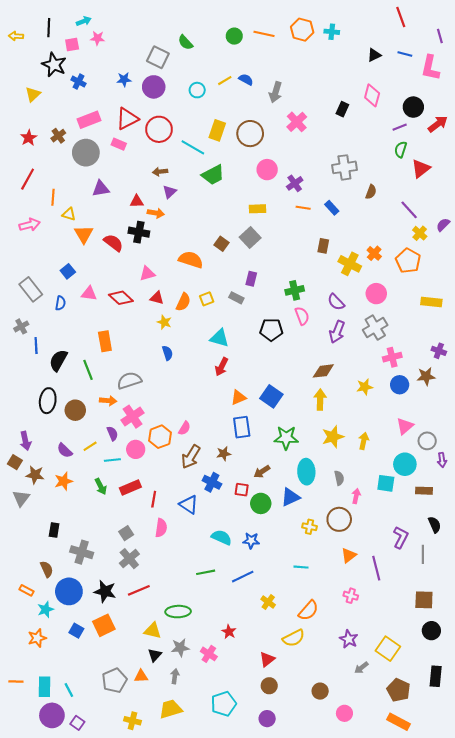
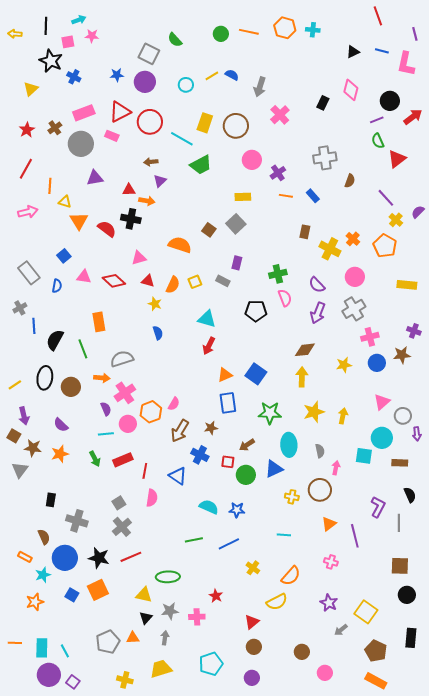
green semicircle: (401, 149) -> (378, 141), turned -42
yellow line: (90, 446) -> (15, 385), moved
pink cross: (209, 654) -> (197, 617), turned -35

